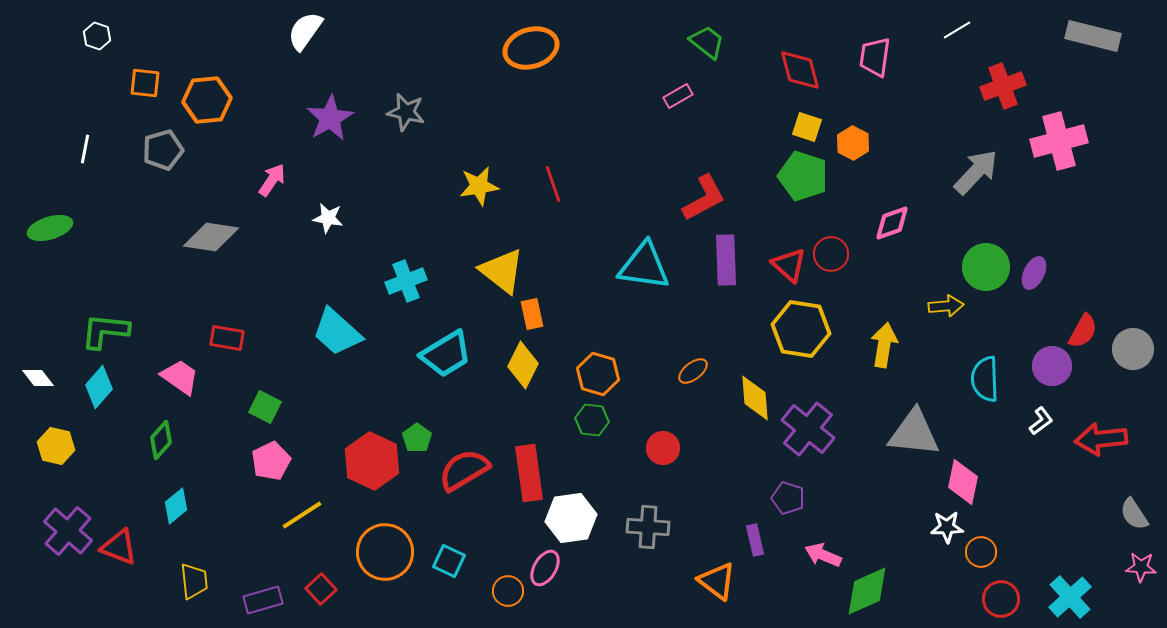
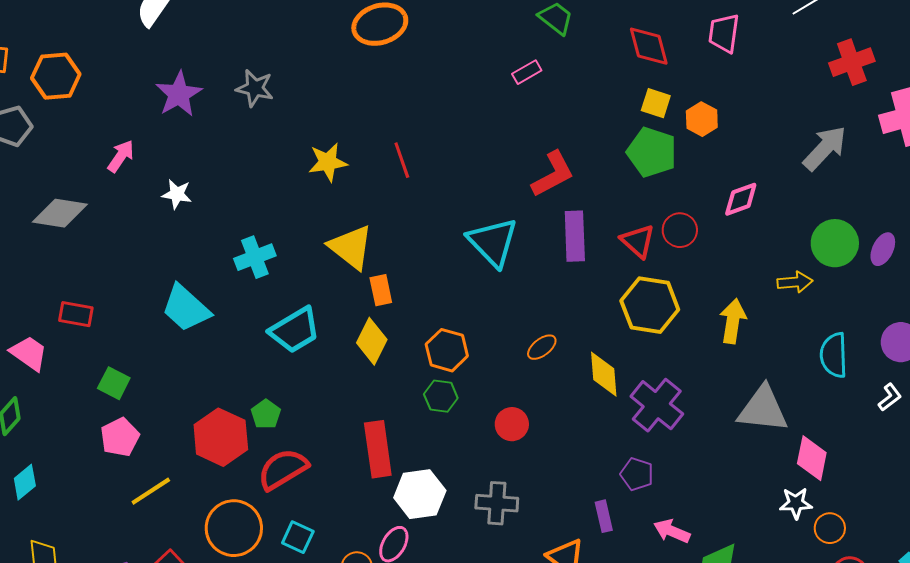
cyan triangle: (644, 266) -> (493, 242), turned 38
red semicircle: (464, 470) -> (283, 469), moved

